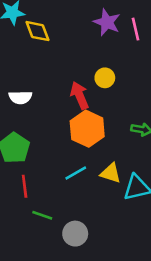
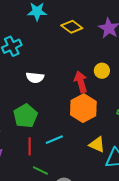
yellow diamond: (37, 31) -> (72, 27), moved, turned -40
cyan line: (76, 173) -> (54, 140), moved

